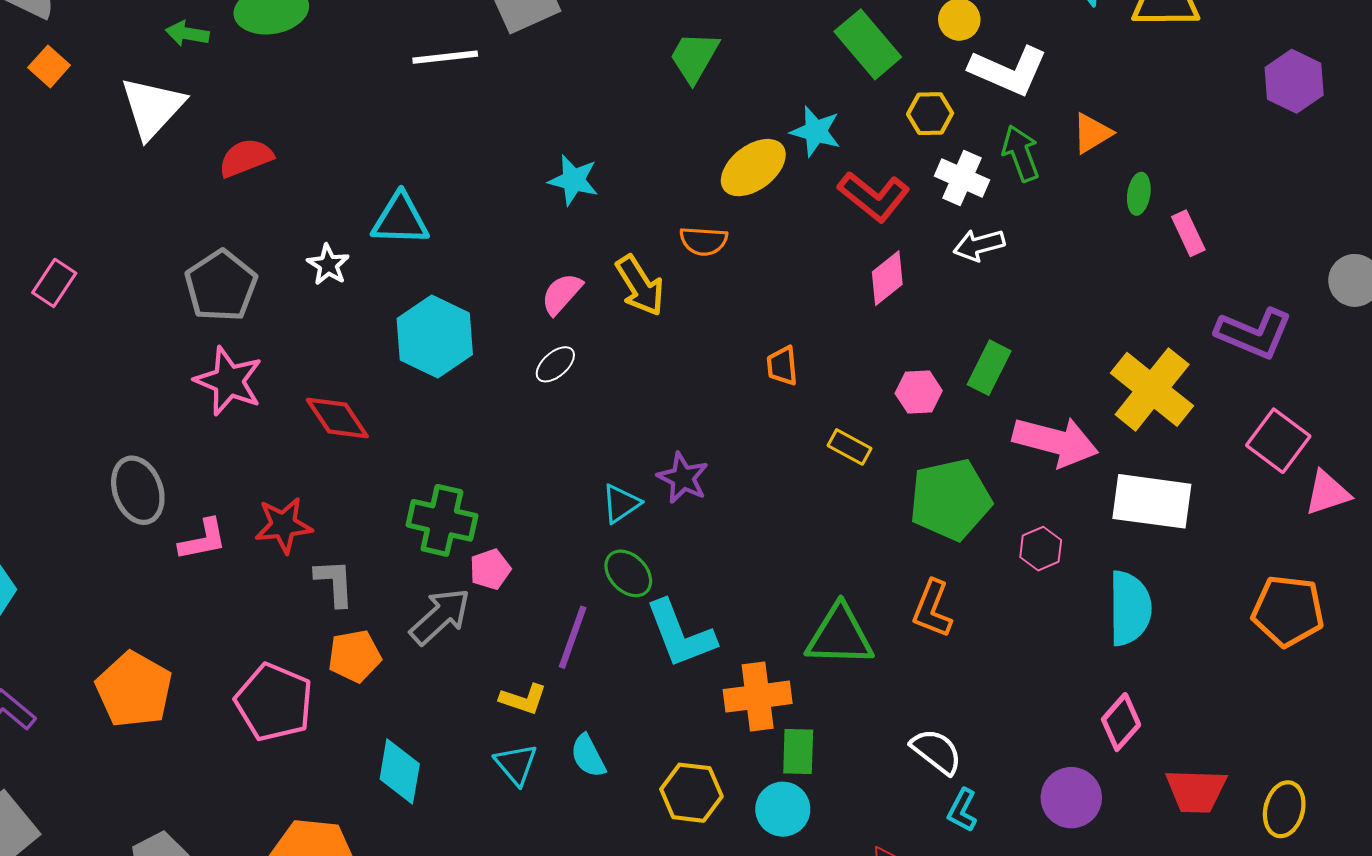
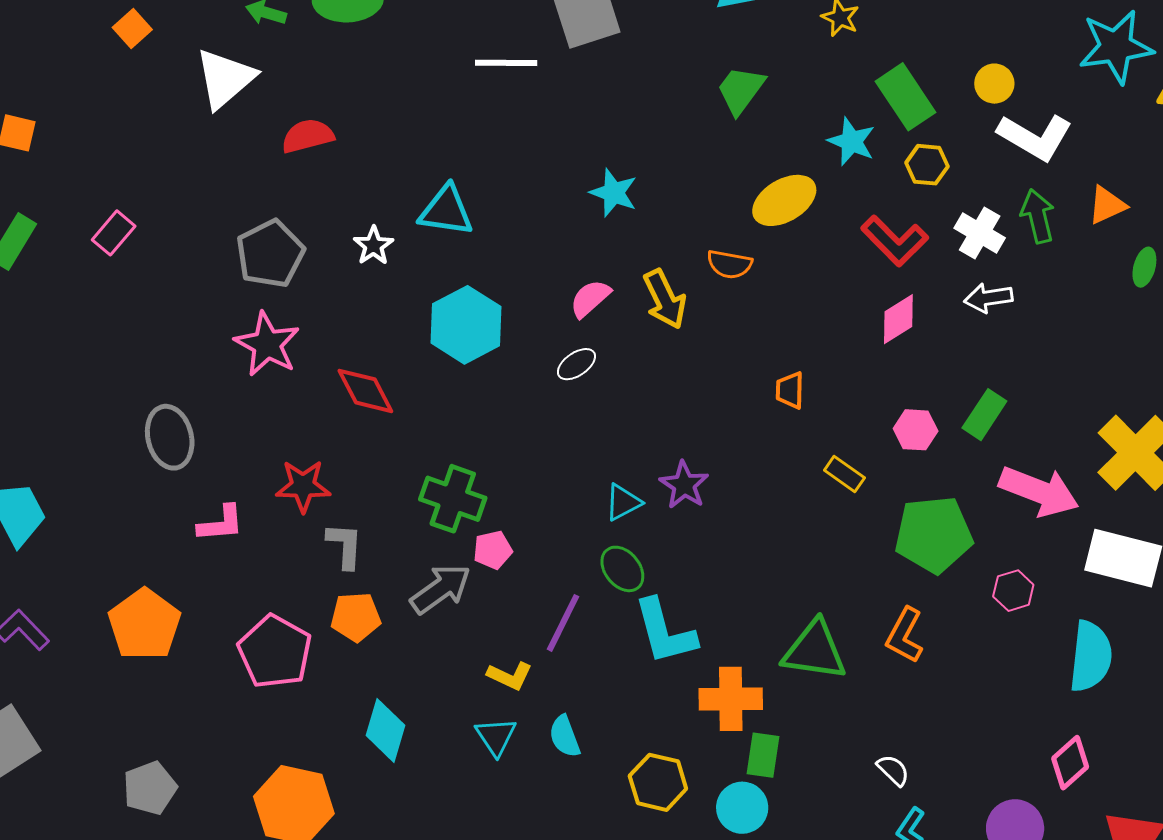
yellow hexagon: (930, 114) -> (927, 165), moved
cyan star: (816, 131) -> (851, 142), moved
pink L-shape: (203, 540) -> (221, 523), moved
white semicircle: (937, 751) -> (893, 770), size x0.7

